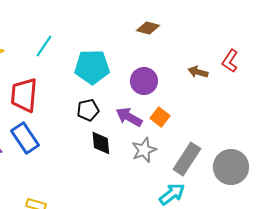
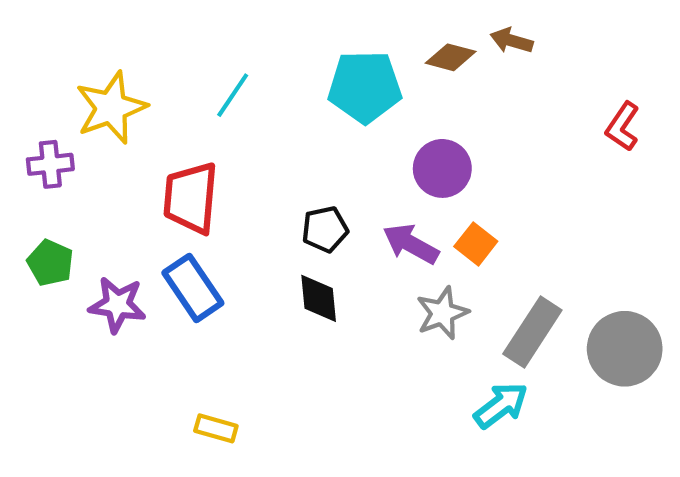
cyan pentagon: (92, 67) -> (365, 87), moved
brown arrow: (198, 72) -> (511, 41), moved
black diamond: (101, 143) -> (319, 298), moved

